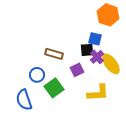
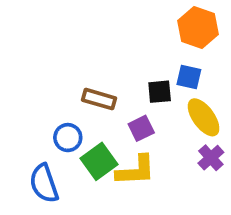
blue square: (95, 39) -> (189, 77), moved
purple cross: (97, 57) -> (211, 158), moved
yellow L-shape: (98, 93) -> (136, 171), moved

